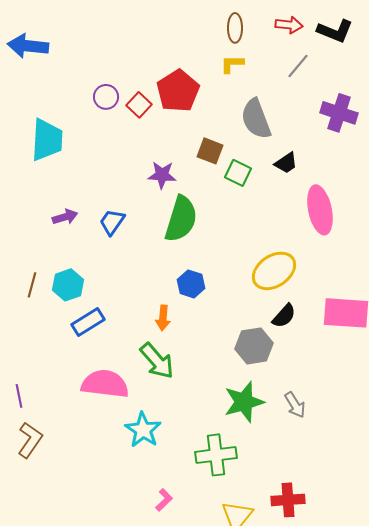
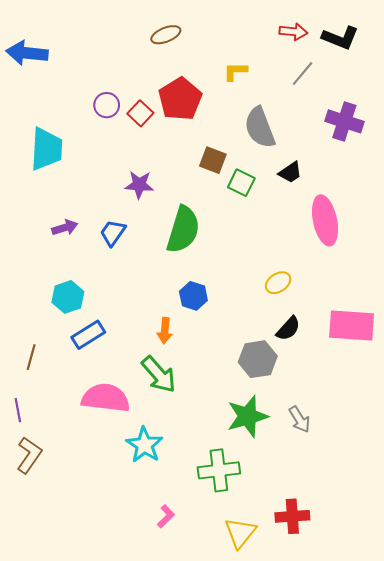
brown ellipse: (235, 28) -> (166, 35), moved, turned 68
purple star: (162, 175) -> (139, 185), moved
yellow ellipse: (274, 271) -> (278, 283), size x0.6
brown line: (32, 285) -> (31, 357), moved

